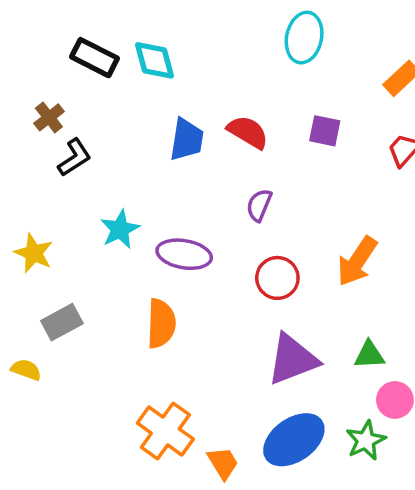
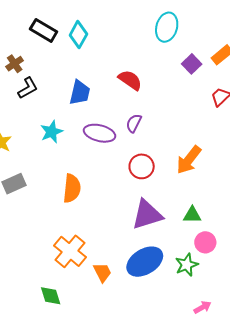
cyan diamond: (154, 60) -> (78, 35), turned 40
purple square: (325, 131) -> (192, 64), moved, turned 30
blue trapezoid: (187, 140) -> (80, 93), moved
purple ellipse: (184, 254) -> (100, 133), moved

